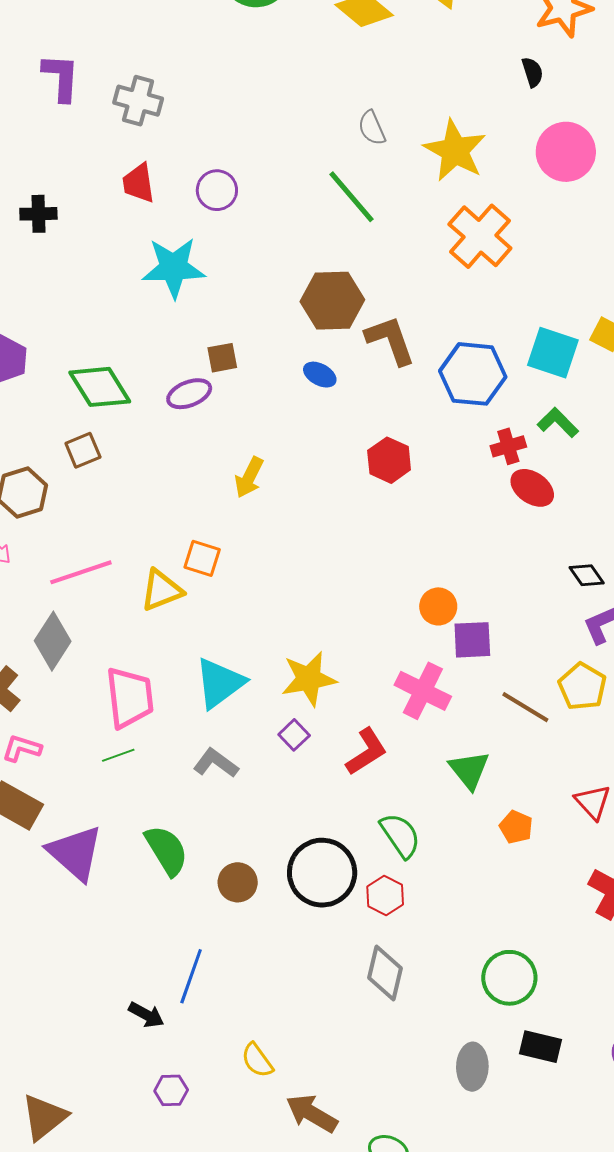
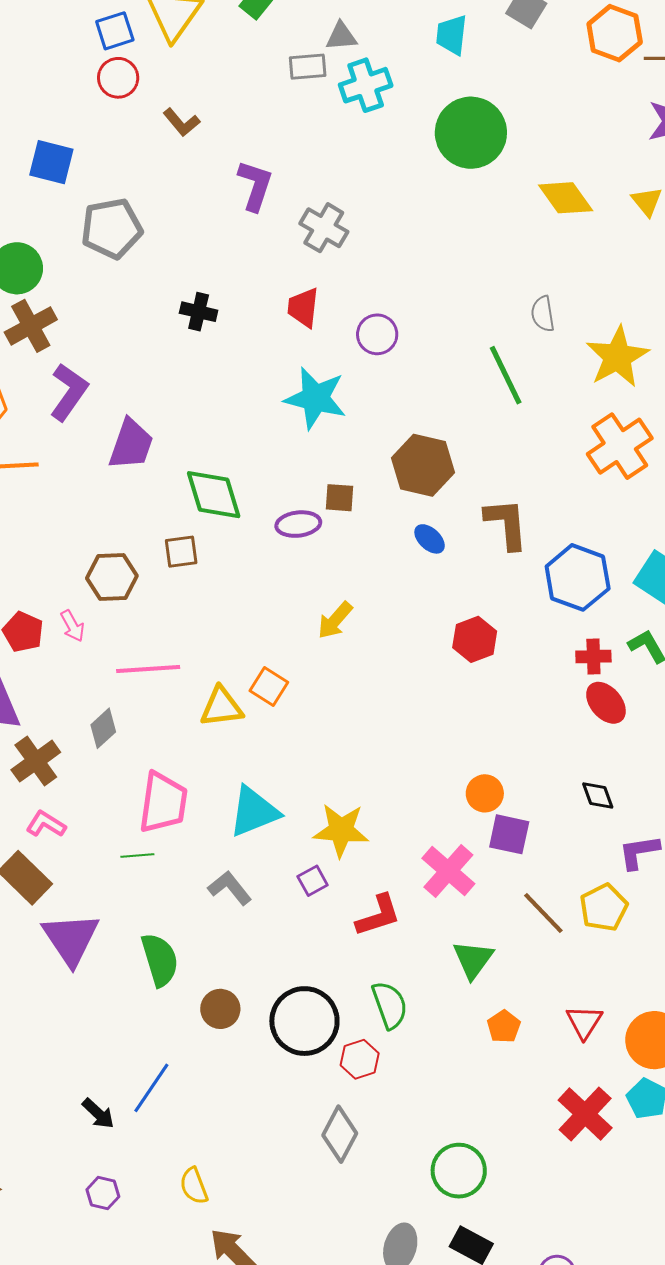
brown hexagon: (332, 301) -> (423, 465), moved
black diamond: (587, 575) -> (598, 796), moved
gray diamond: (53, 641) -> (103, 728), size x0.7

